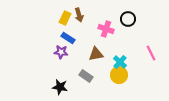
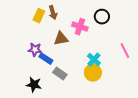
blue rectangle: (68, 38) -> (46, 59), moved
brown triangle: (96, 54) -> (61, 39), moved

